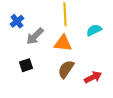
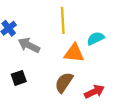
gray arrow: (35, 36) -> (29, 45), turned 72
orange triangle: (63, 43) -> (74, 53), moved

